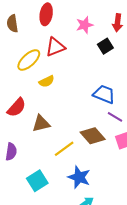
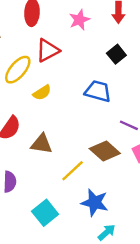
black square: (105, 46) -> (116, 54), moved
blue trapezoid: (104, 94) -> (98, 91), moved
brown triangle: (41, 124) -> (42, 144), turned 30

